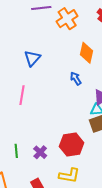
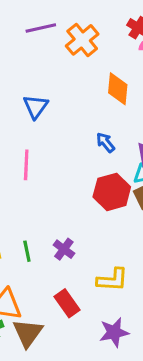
blue arrow: (76, 78) -> (105, 142), moved
red hexagon: (72, 145) -> (112, 192), moved

